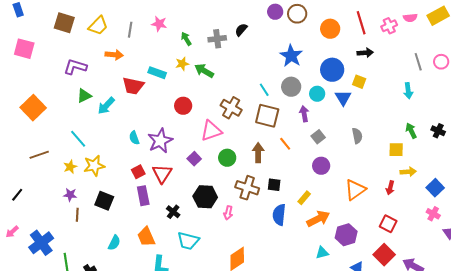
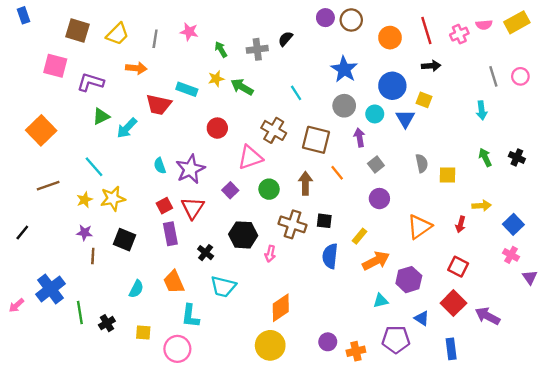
pink square: (24, 49) -> (55, 66), moved
cyan line: (264, 90) -> (296, 93), moved
yellow square: (396, 150) -> (448, 175), moved
pink arrow: (12, 232) -> (16, 305), moved

